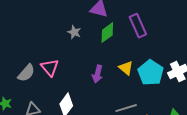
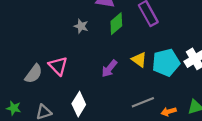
cyan pentagon: (151, 73) -> (166, 62), turned 30
purple arrow: (97, 74) -> (109, 69), turned 30

